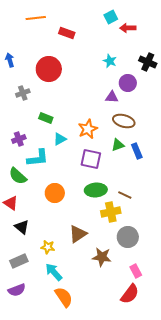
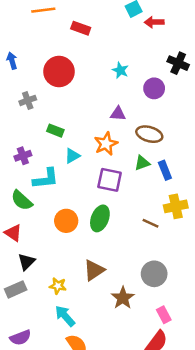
cyan star: (110, 61) -> (120, 70), moved
purple triangle: (112, 97) -> (118, 114), moved
green ellipse: (96, 190) -> (100, 218), moved, turned -65
yellow cross: (111, 212) -> (176, 206), moved
black triangle: (22, 227) -> (26, 262), turned 35
brown star: (102, 257) -> (123, 298), turned 30
gray rectangle: (19, 261) -> (16, 289), moved

